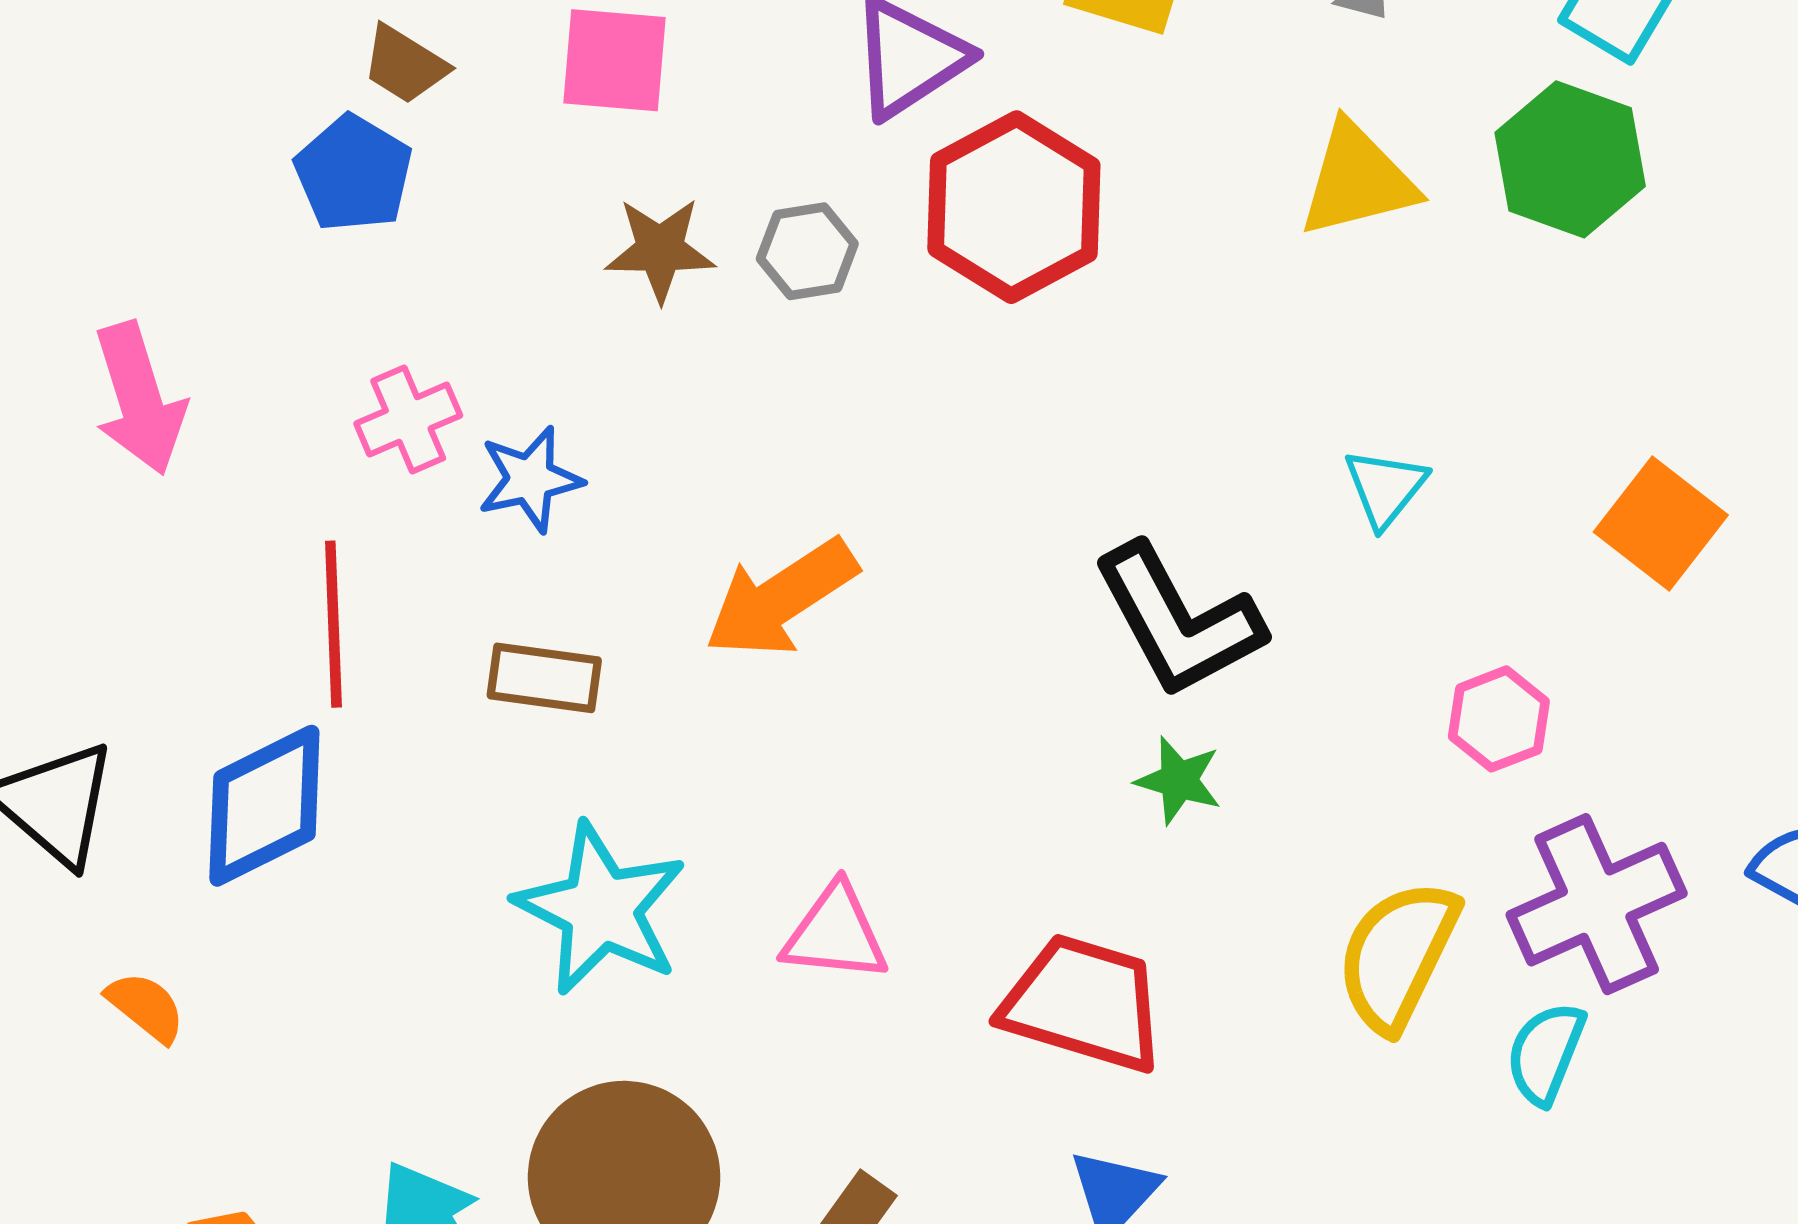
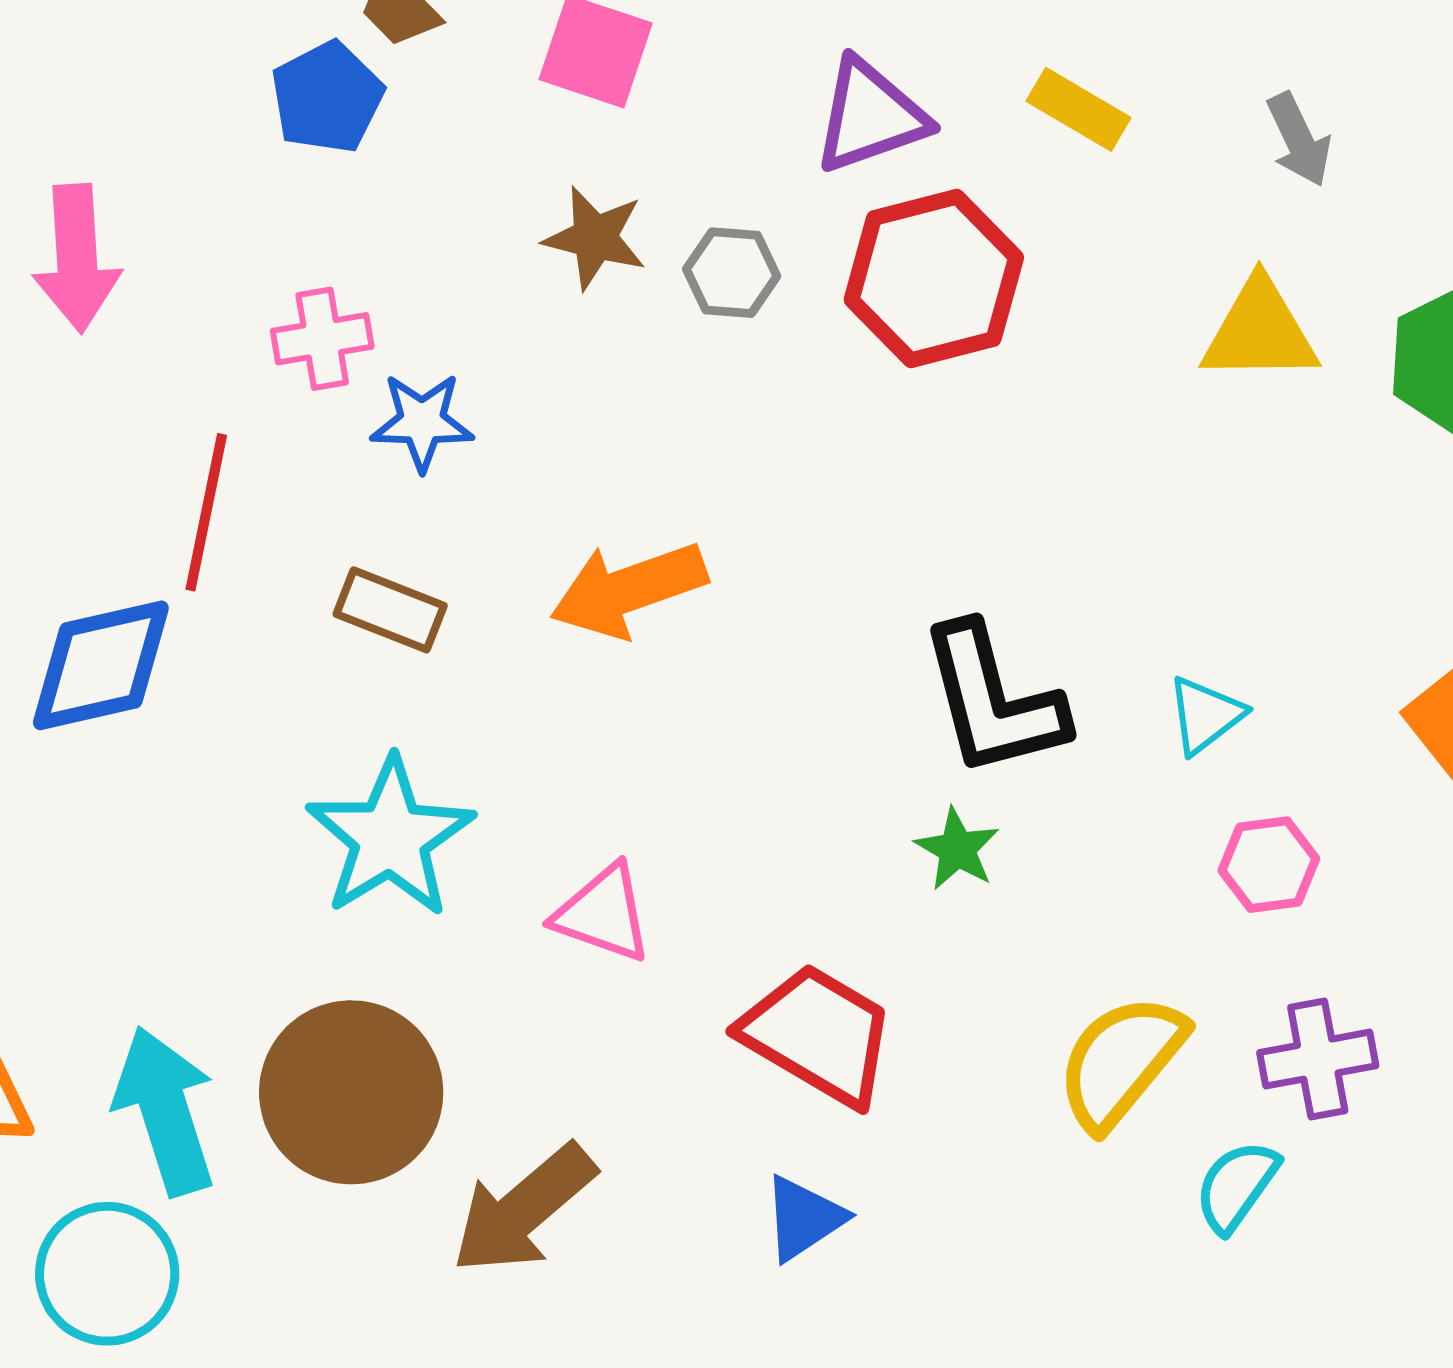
cyan triangle: (1385, 488) -> (1205, 715), moved
purple cross: (1597, 904) -> (1318, 1059), size x0.7

